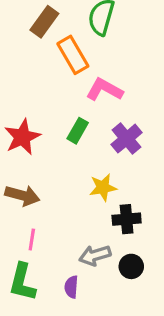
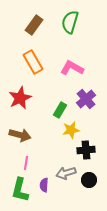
orange rectangle: (73, 55) -> (33, 62), moved
green rectangle: (78, 131) -> (60, 110), moved
purple semicircle: (71, 287) -> (44, 185), moved

